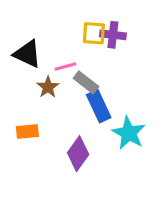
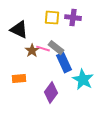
yellow square: (94, 33) -> (52, 18), moved
pink line: (65, 67) -> (43, 49), moved, turned 32

